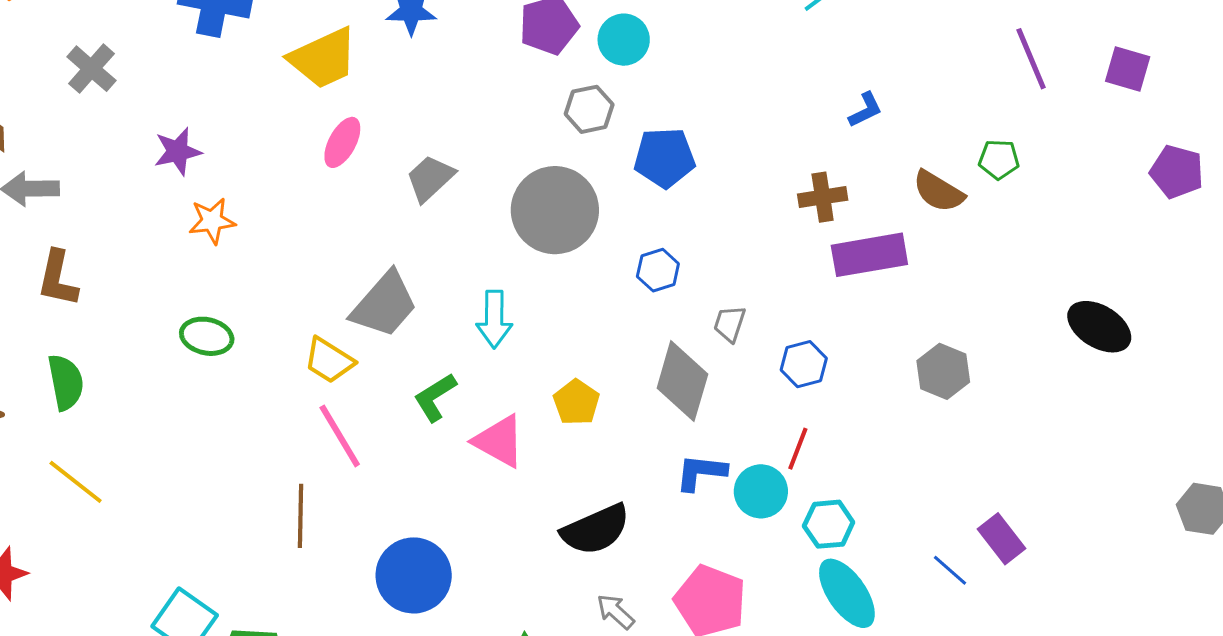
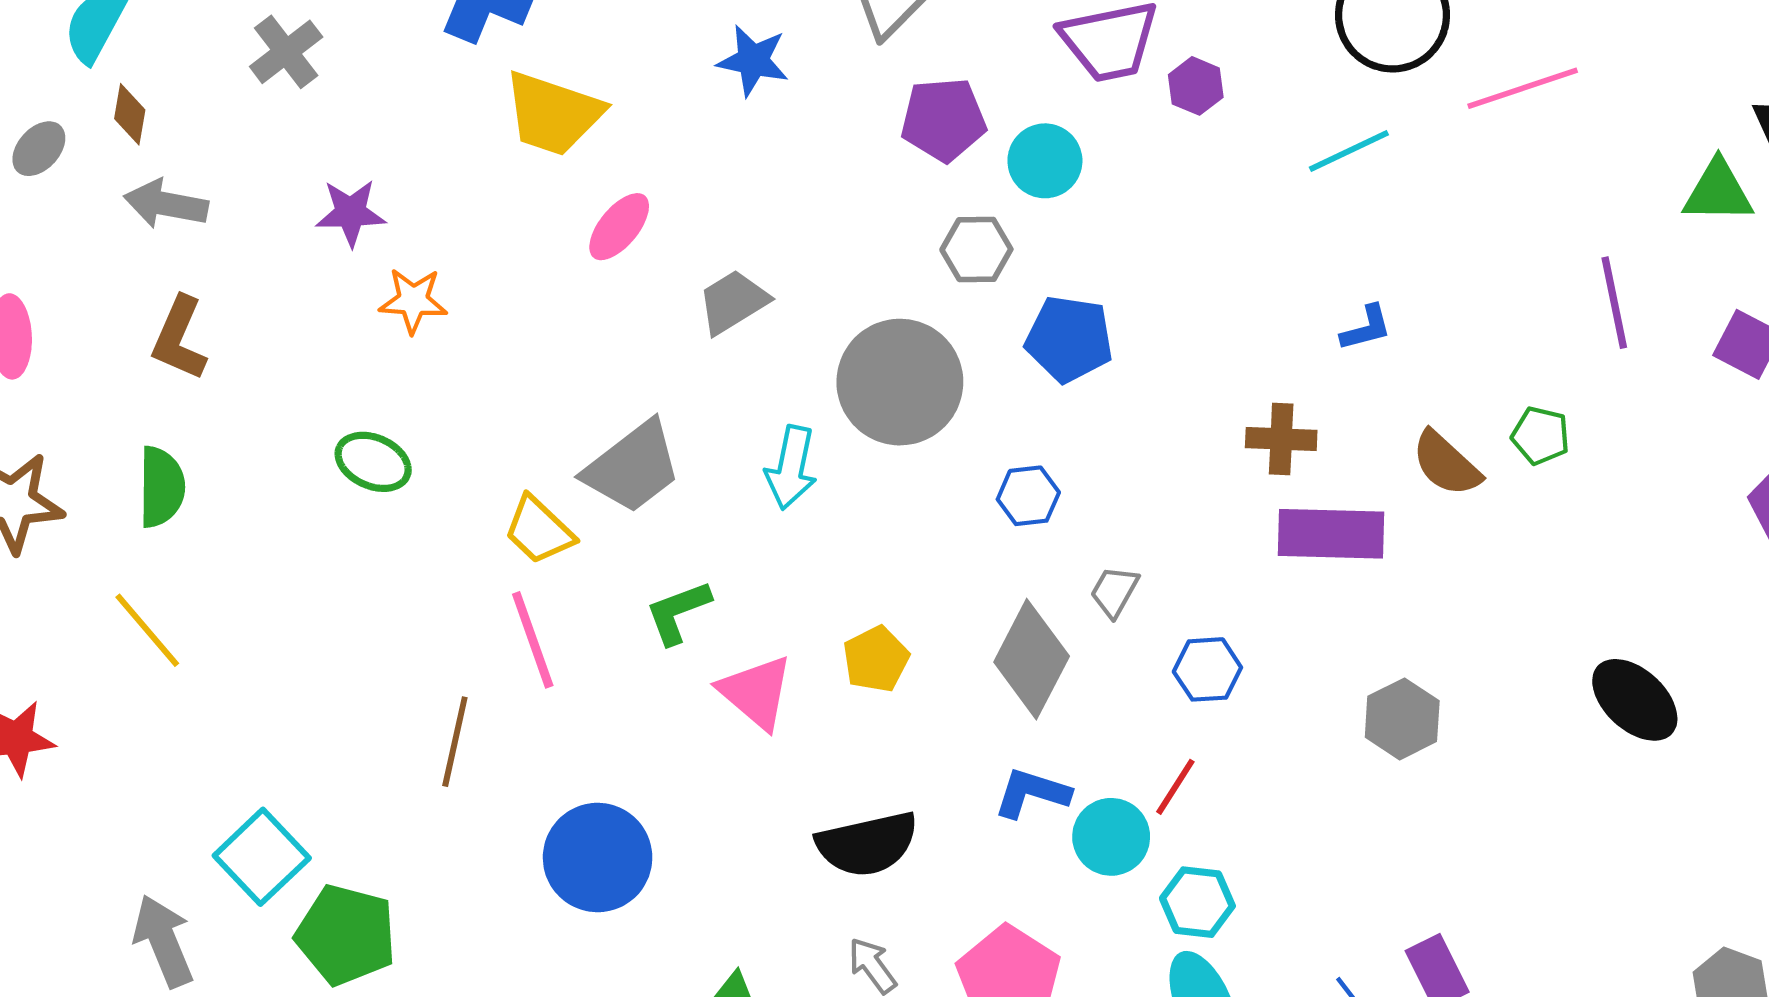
yellow trapezoid: (323, 58) -> (553, 114), moved, turned 32
purple star: (178, 151) -> (351, 213), moved
cyan arrow: (494, 319) -> (791, 468), moved

